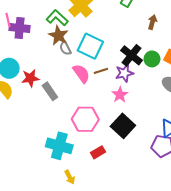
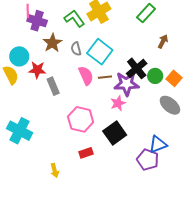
brown star: (58, 36) -> (52, 43), moved
purple star: (124, 73) -> (126, 84), size x1.4
cyan cross: (59, 146) -> (20, 131), moved

